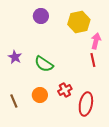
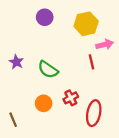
pink arrow: (96, 41) -> (105, 44), turned 63
red line: (93, 60) -> (92, 62), moved
brown line: (14, 101) -> (13, 120), moved

